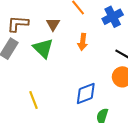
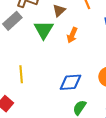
orange arrow: (83, 42) -> (72, 35), moved

